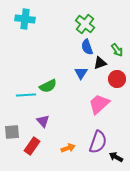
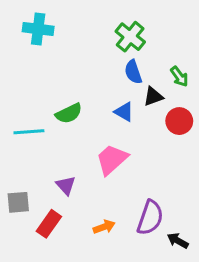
blue triangle: (81, 73) -> (124, 112), turned -32
green semicircle: (48, 86) -> (69, 113), moved
cyan line: (26, 95) -> (29, 132), moved
pink trapezoid: (99, 104) -> (112, 159), moved

